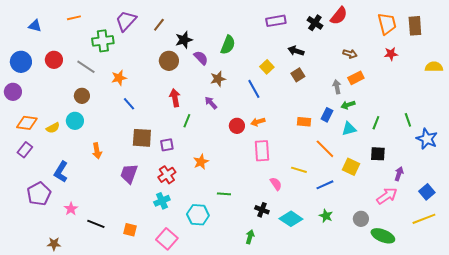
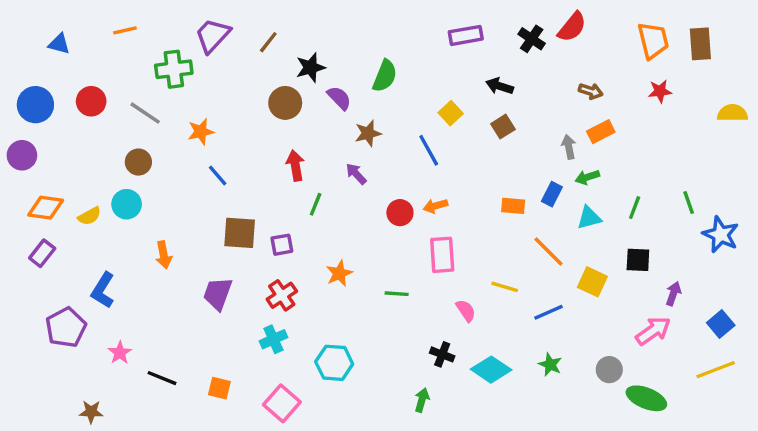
green line: (224, 194) -> (397, 294), moved

